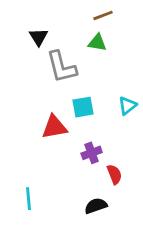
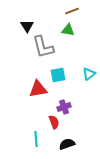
red semicircle: (114, 174) -> (54, 122), moved
cyan line: (29, 199) -> (36, 139), moved

